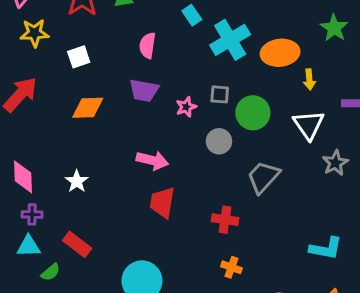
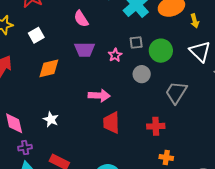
pink semicircle: (147, 45) -> (81, 19), turned -30

